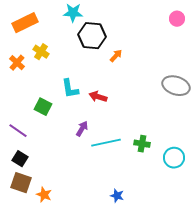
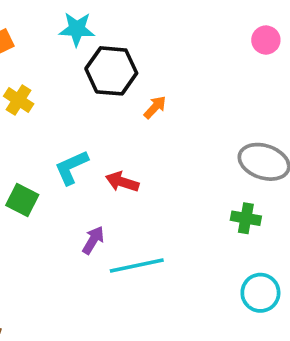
cyan L-shape: (70, 89) -> (71, 167), turned 75
green cross: (142, 144) -> (246, 218), moved

